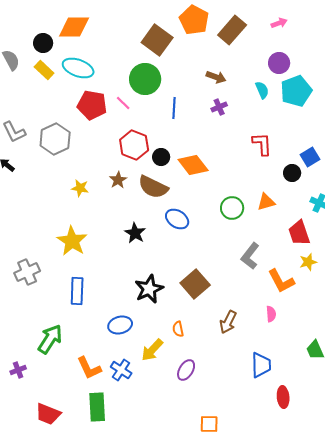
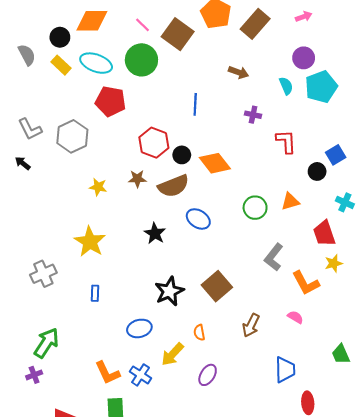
green circle: (145, 79) -> (141, 60), moved
pink line: (123, 103) -> (143, 25), moved
purple cross: (219, 107) -> (253, 115), moved, turned 35
brown star: (118, 180) -> (137, 179), turned 30
brown semicircle: (153, 187) -> (173, 186), turned -48
blue rectangle: (77, 291) -> (95, 293), size x0.6
pink semicircle: (271, 314) -> (295, 317), turned -56
green arrow: (50, 339) -> (46, 343), moved

